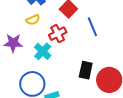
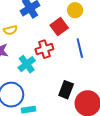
yellow semicircle: (33, 20) -> (10, 30), moved

